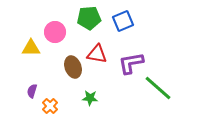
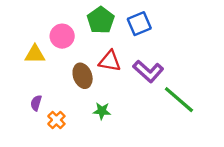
green pentagon: (89, 18) -> (101, 20), turned -30
purple L-shape: (131, 63) -> (148, 71), turned -128

